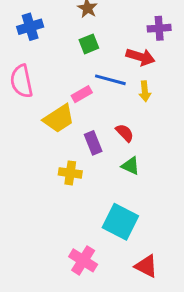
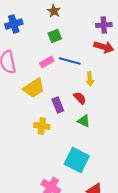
red arrow: (140, 57) -> (104, 47), moved
yellow arrow: (145, 91) -> (90, 79), moved
pink rectangle: (82, 94) -> (47, 62), moved

